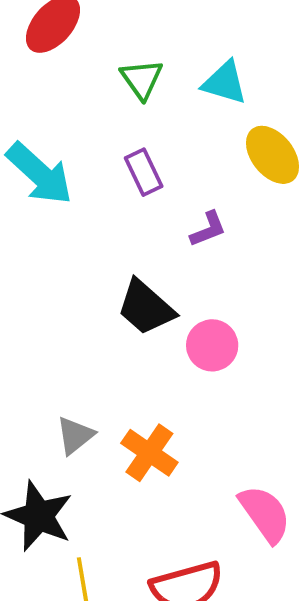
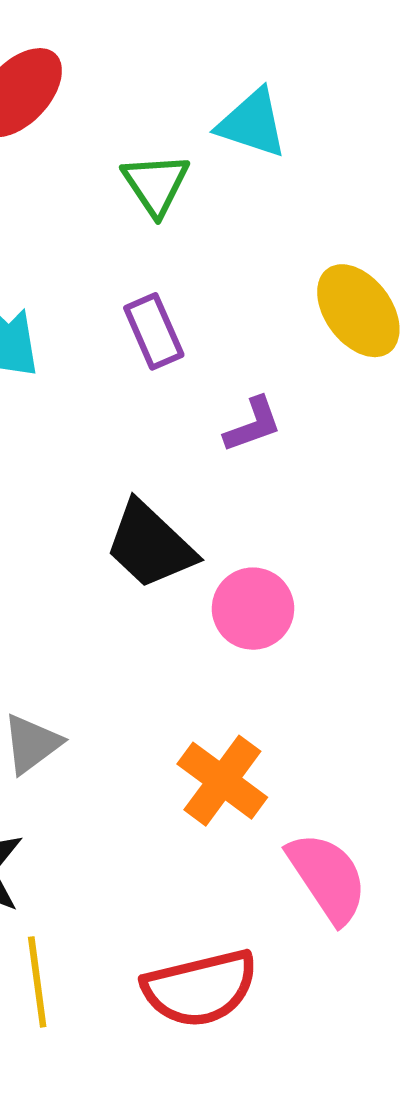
cyan triangle: (225, 83) -> (252, 123), moved
orange cross: (149, 453) -> (222, 781), moved

